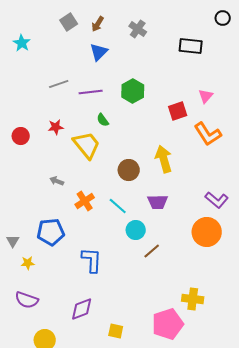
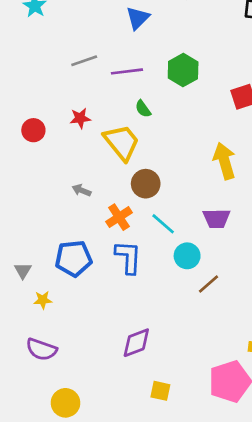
brown circle: (129, 170) -> (146, 184), moved
blue L-shape: (92, 260) -> (128, 257), moved
purple diamond: (82, 309) -> (136, 343), moved

